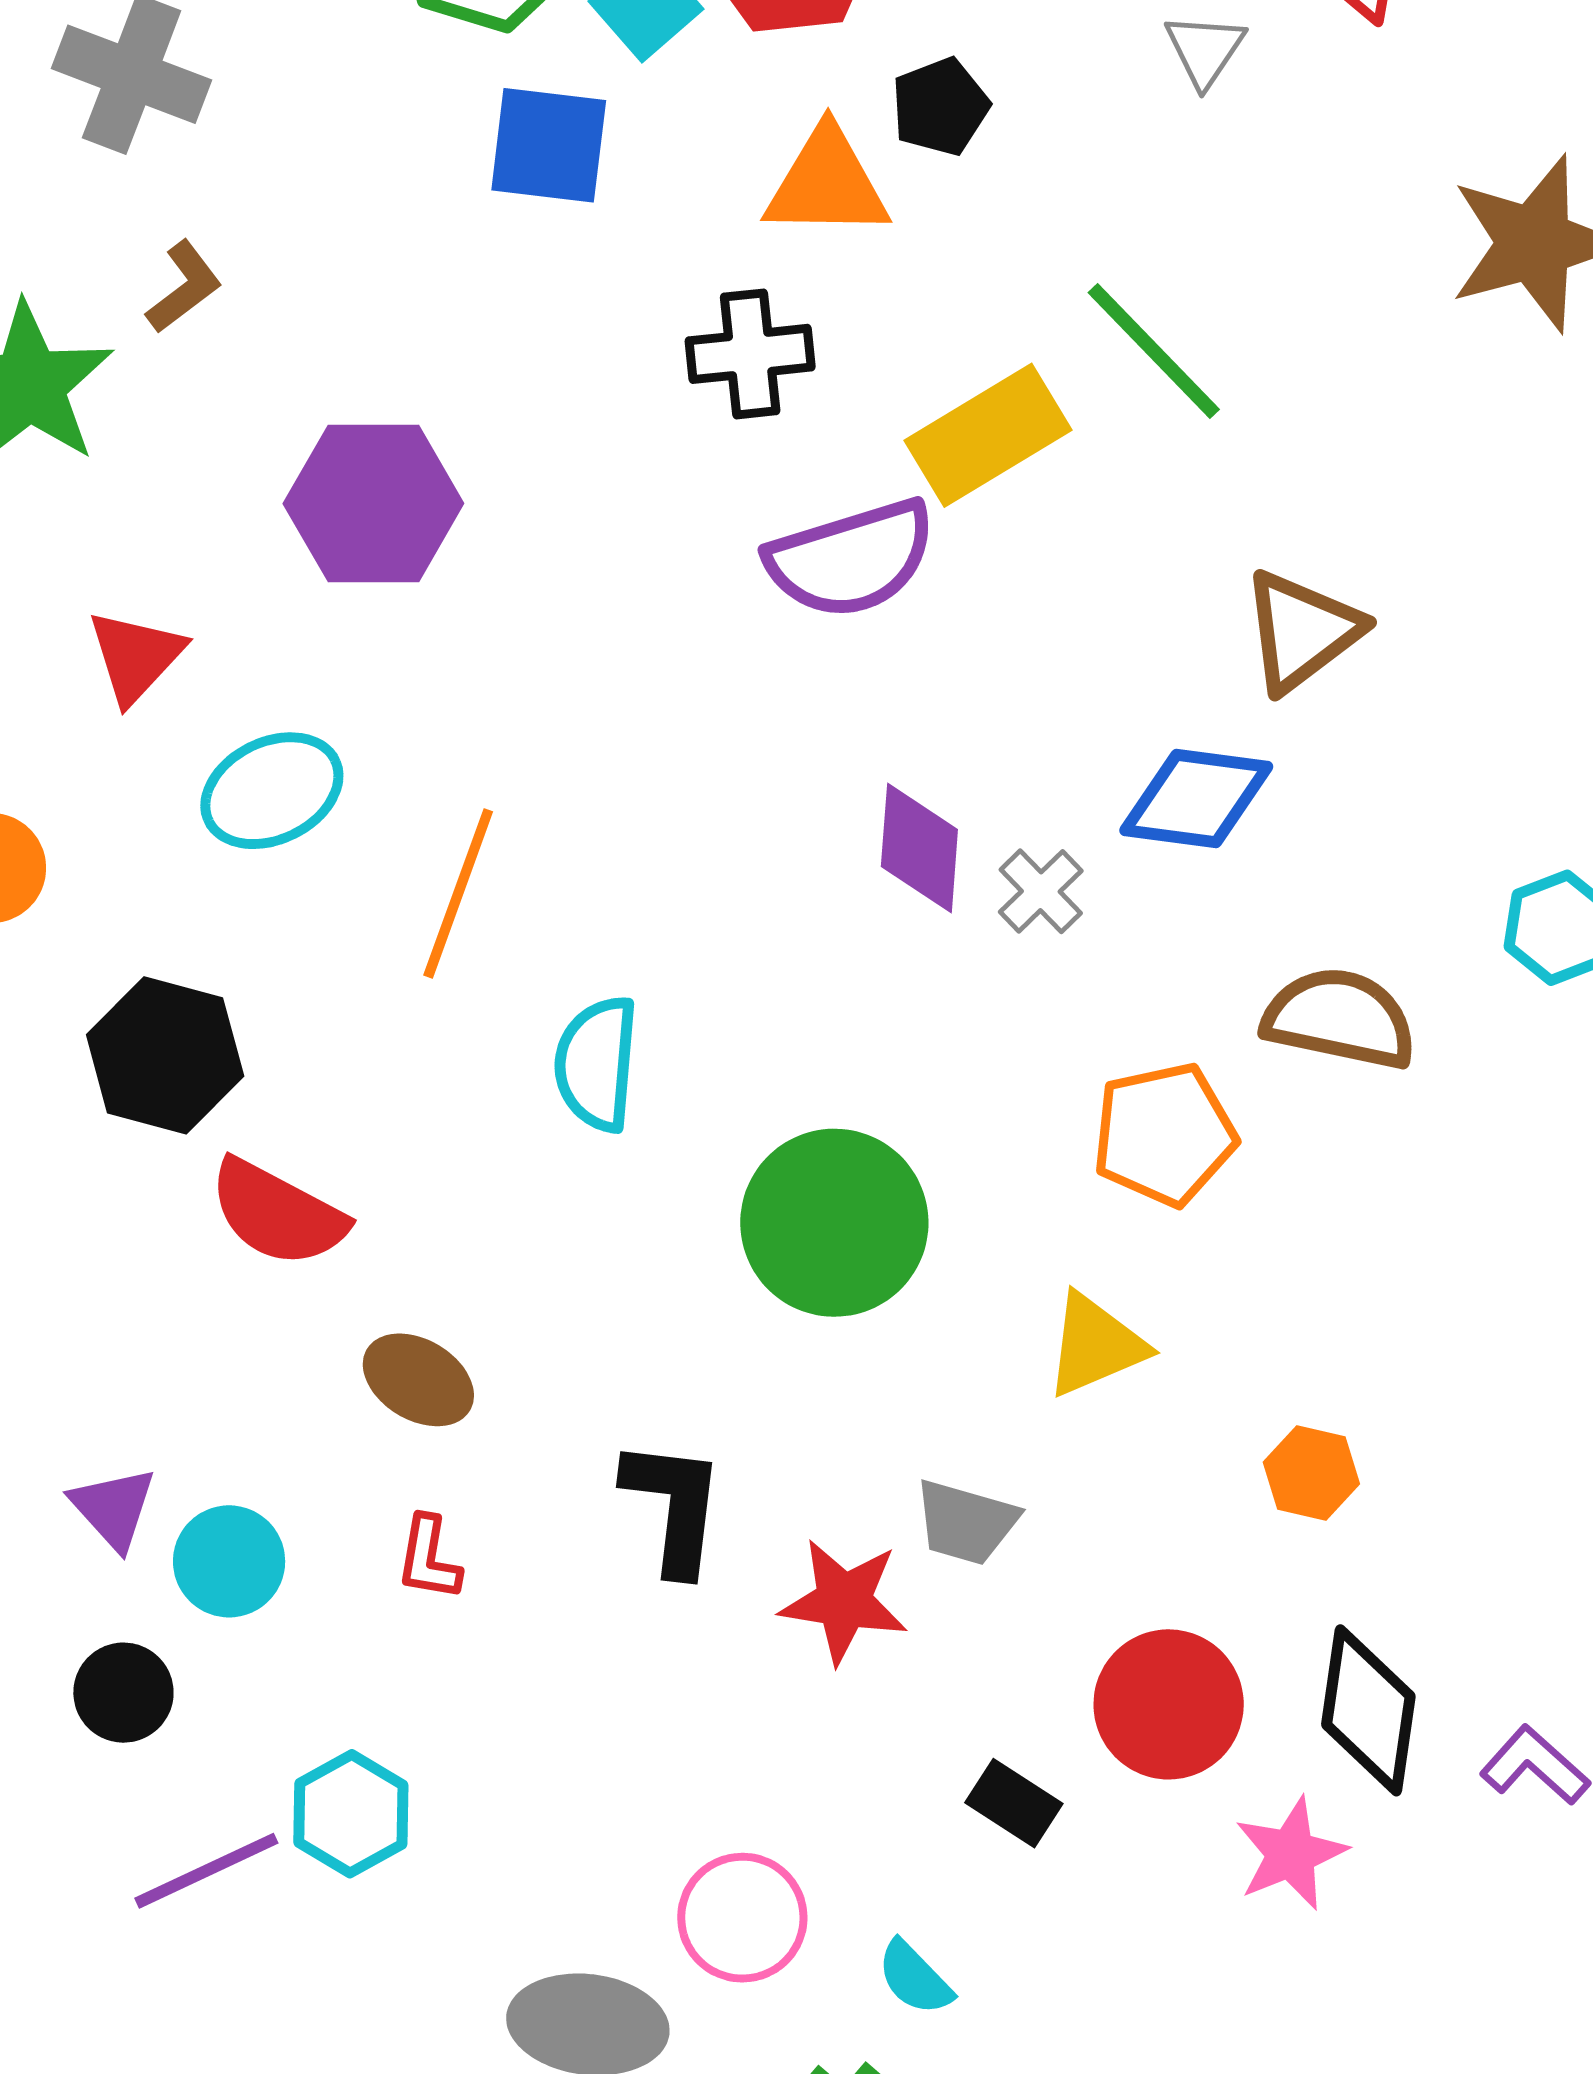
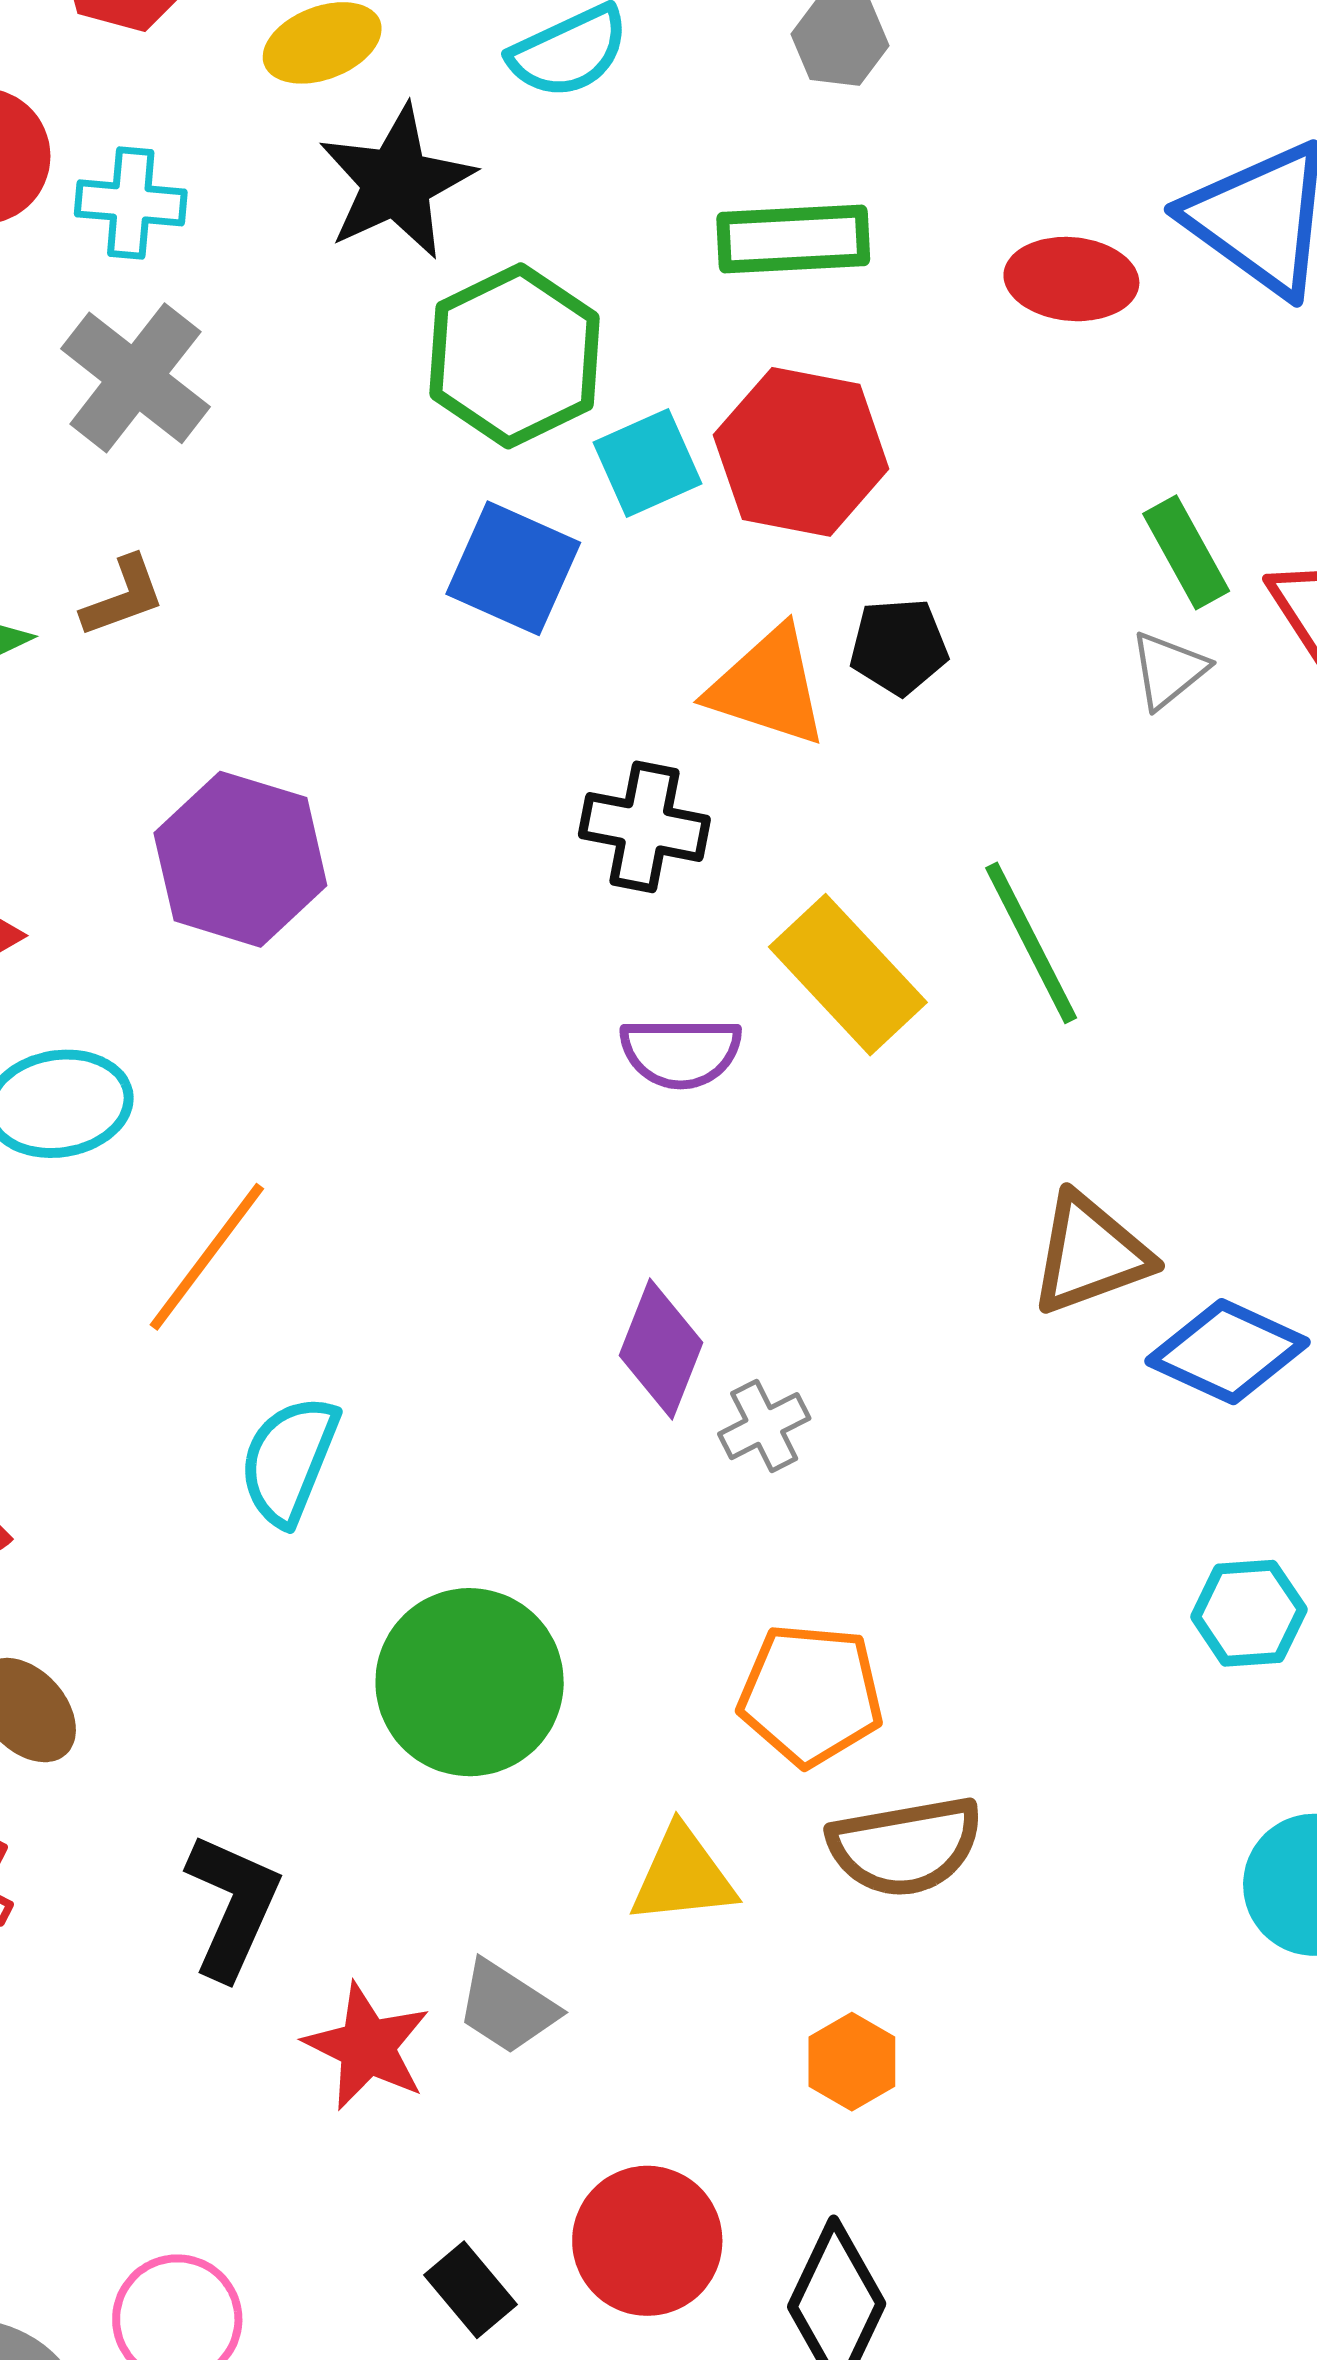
yellow rectangle: (988, 435) -> (848, 975), turned 61
purple semicircle: (851, 559) -> (681, 1052), size x0.7
blue diamond: (1196, 799) -> (1228, 1352), moved
brown semicircle: (1340, 1018) -> (905, 1846), moved, turned 141

